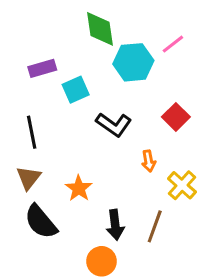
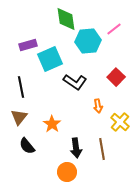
cyan square: (76, 90) -> (50, 59), size x1.4
black semicircle: (41, 222) -> (27, 146), size x0.7
brown line: (155, 226) -> (102, 149), turned -30

